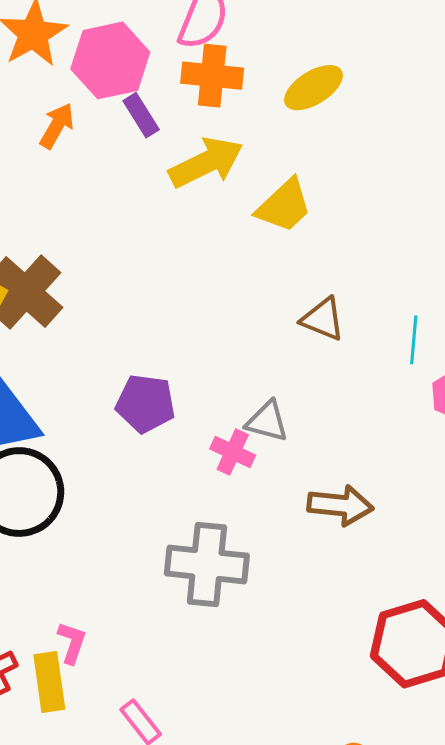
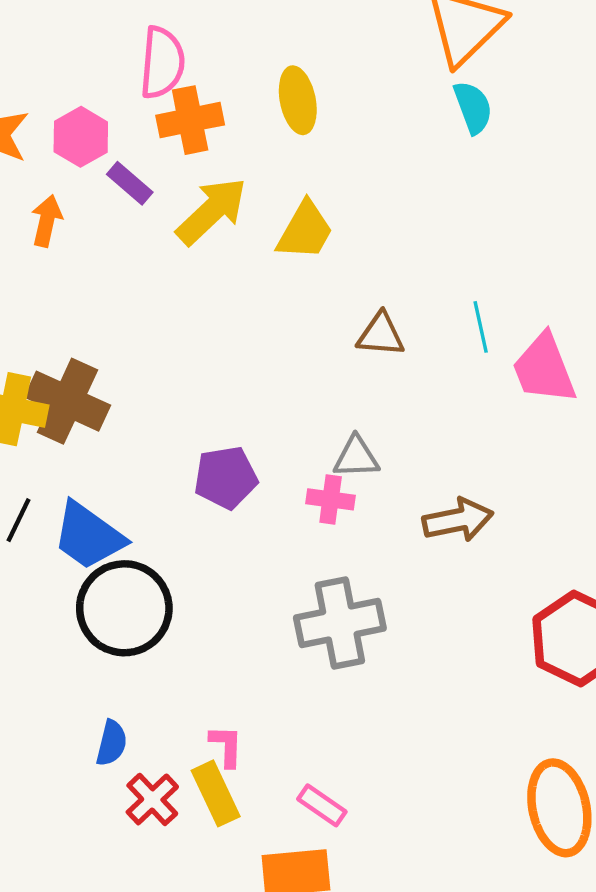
pink hexagon: (110, 60) -> (81, 137), size x0.7
yellow ellipse: (313, 88) -> (298, 100), turned -52

